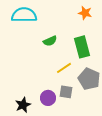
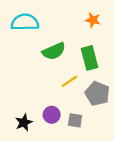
green semicircle: (50, 41) -> (54, 51), size x1.5
gray square: (66, 92) -> (75, 120), moved

